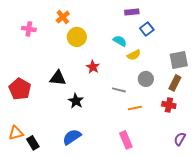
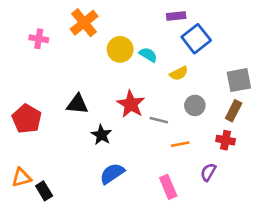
orange cross: (63, 17) -> (84, 23), size x1.5
blue square: (147, 29) -> (196, 39), size x1.5
yellow circle: (77, 37) -> (120, 49), moved
cyan semicircle: (120, 41) -> (148, 55), moved
red star: (93, 67) -> (131, 104), moved, size x1.5
blue semicircle: (72, 137) -> (112, 173), moved
purple semicircle: (180, 139) -> (208, 172), moved

